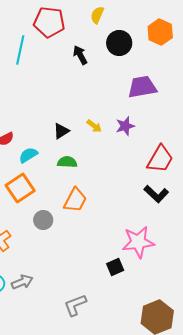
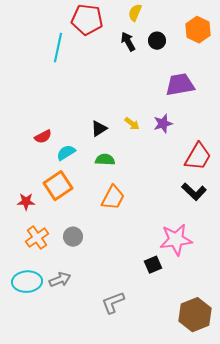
black circle: (119, 43) -> (157, 41), size x0.7
black arrow: (80, 55) -> (128, 42), moved
gray circle: (43, 220) -> (73, 237), moved

